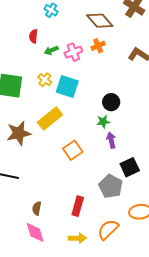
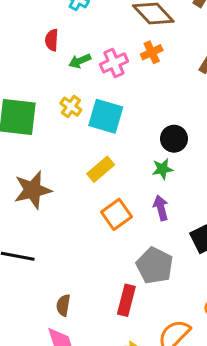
yellow rectangle: (50, 118) -> (101, 169), moved, size x0.7
purple arrow: (111, 140) -> (161, 208), moved
gray pentagon: (111, 186) -> (155, 266), moved

